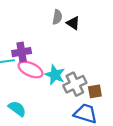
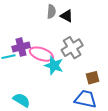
pink ellipse: (31, 70) -> (41, 54), moved
gray cross: (75, 84) -> (72, 48), moved

